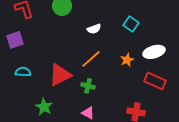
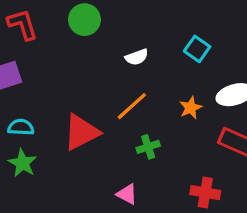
green cross: (88, 86) -> (148, 147), moved, turned -32
green star: (44, 107) -> (22, 163), moved

